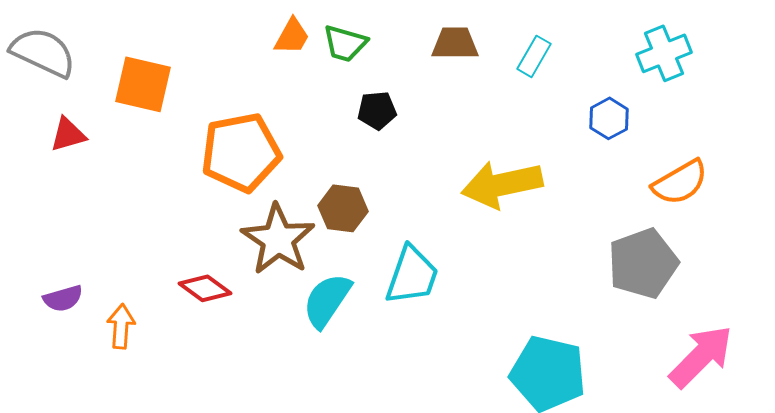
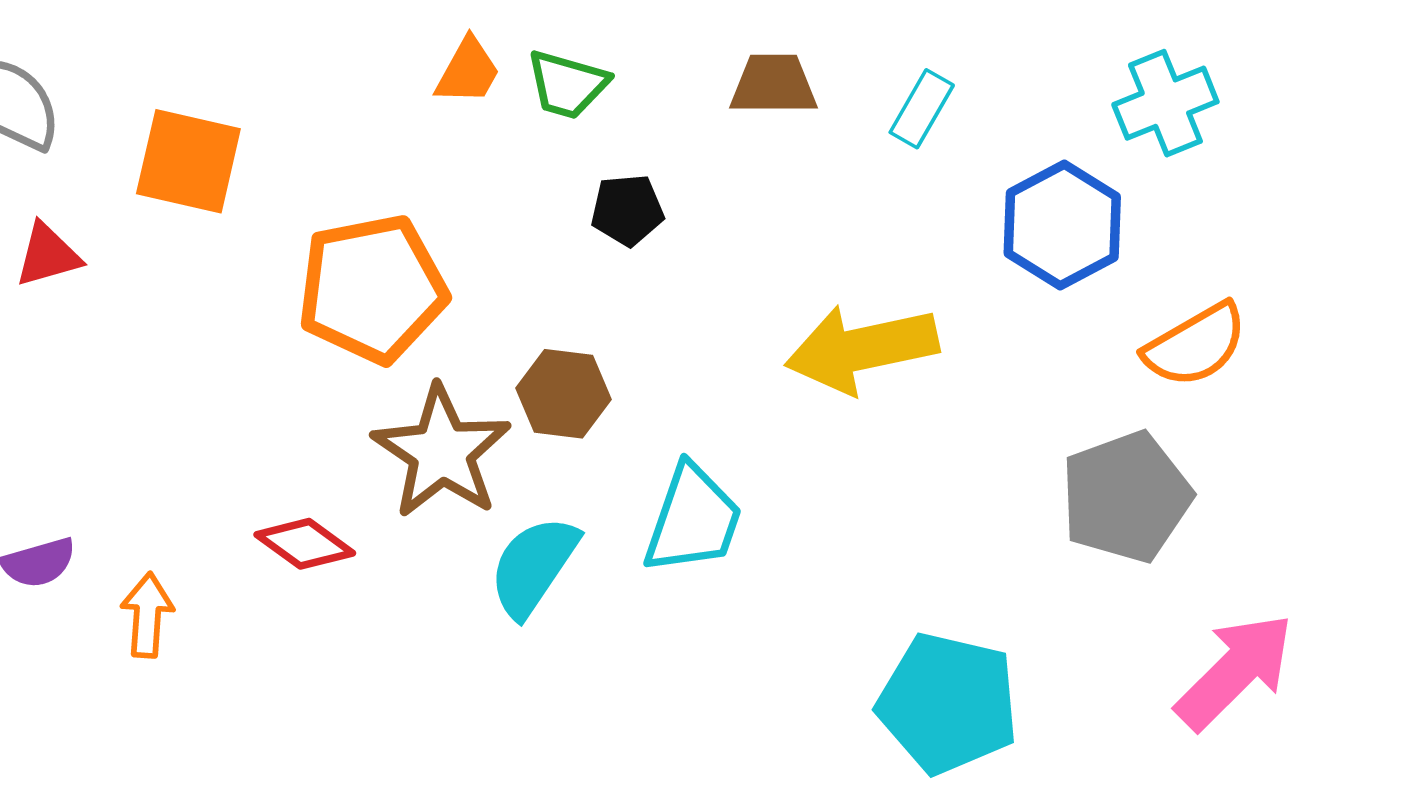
blue hexagon: (609, 118) -> (1062, 225), size x1.6

